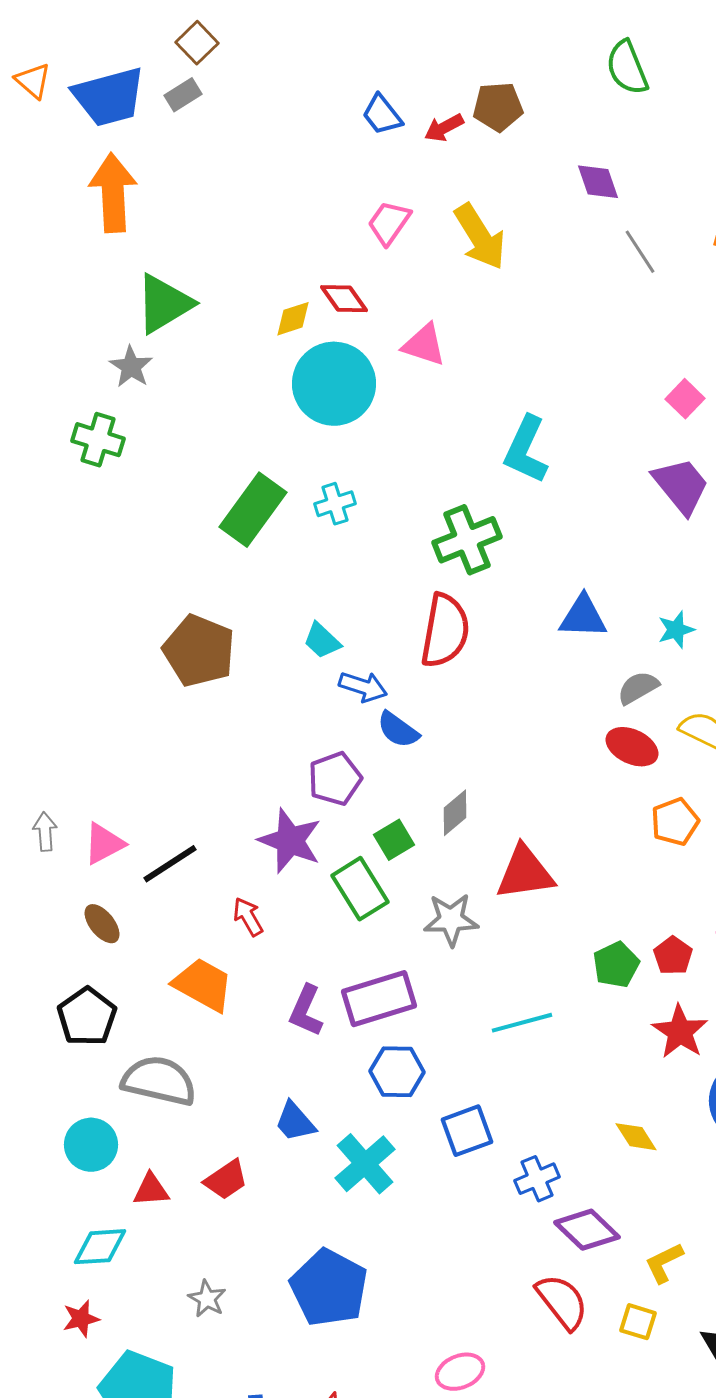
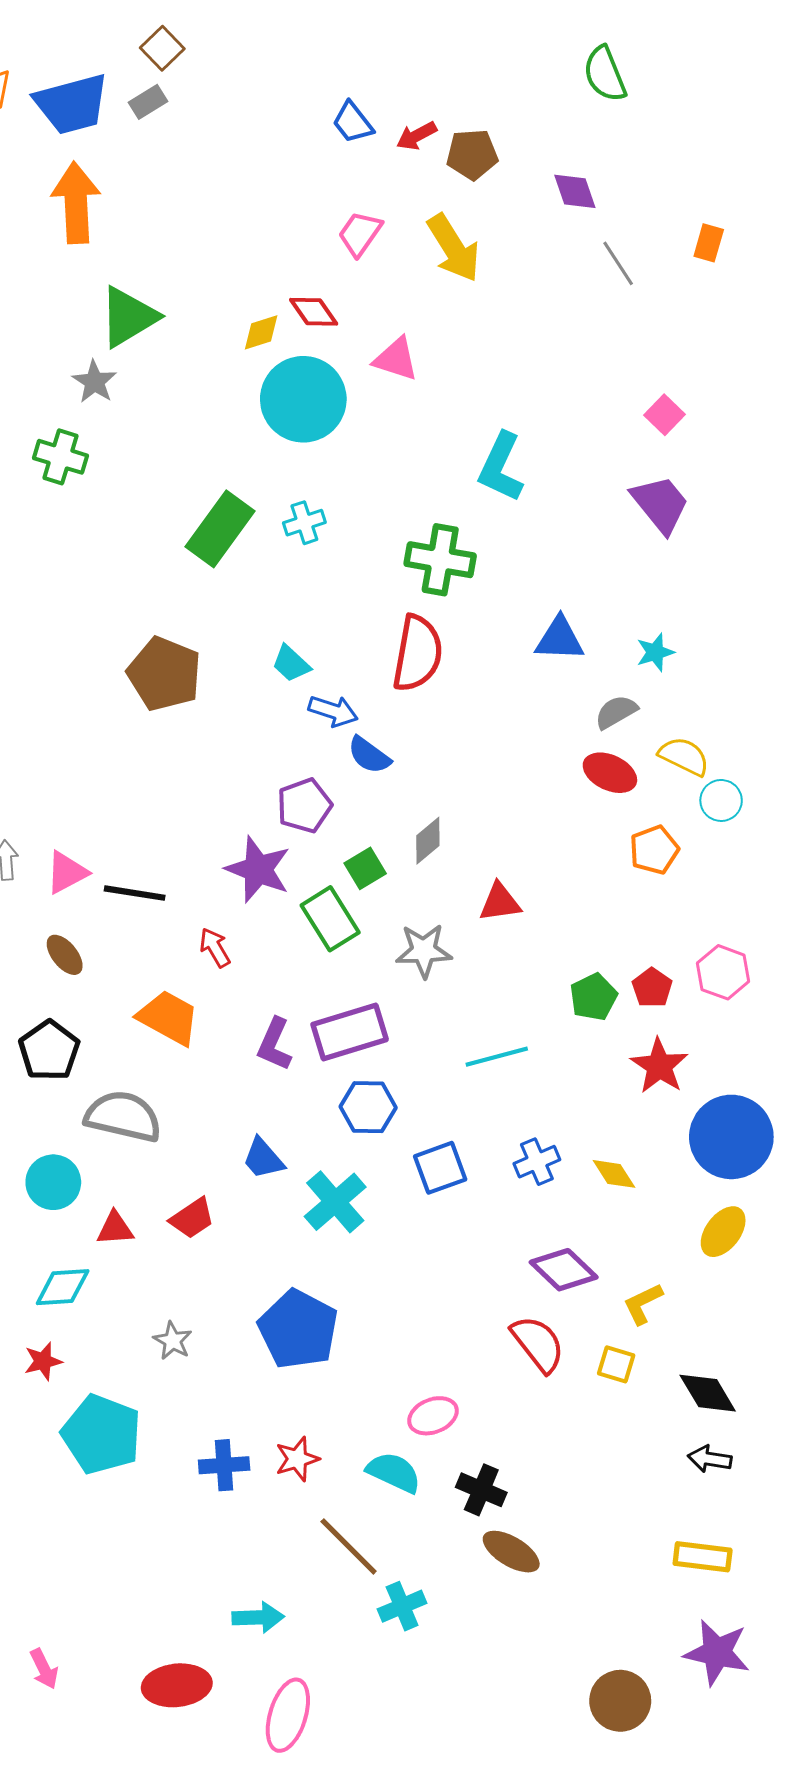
brown pentagon: (498, 107) -> (472, 154), moved
green cross: (467, 540) -> (440, 560), turned 32
black line: (170, 864) -> (135, 893), turned 42
red triangle: (525, 873) -> (500, 902), size x0.7
blue cross: (537, 1179) -> (537, 1162), moved

